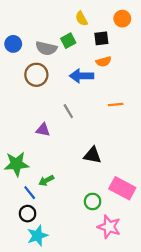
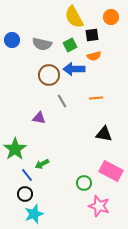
yellow semicircle: (82, 19) -> (74, 17), size x1.6
green square: (68, 41) -> (70, 45), moved
brown circle: (36, 75) -> (49, 75), moved
orange line: (116, 105) -> (96, 98), moved
black triangle: (93, 155) -> (104, 134), moved
green star: (17, 164) -> (15, 149), turned -30

